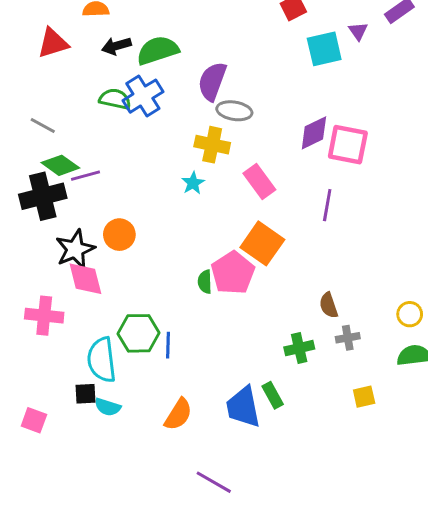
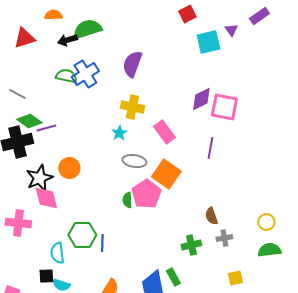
green semicircle: (158, 50) -> (87, 29), moved
gray ellipse: (234, 111) -> (134, 161), moved
cyan semicircle: (102, 360) -> (57, 253), size x0.7

